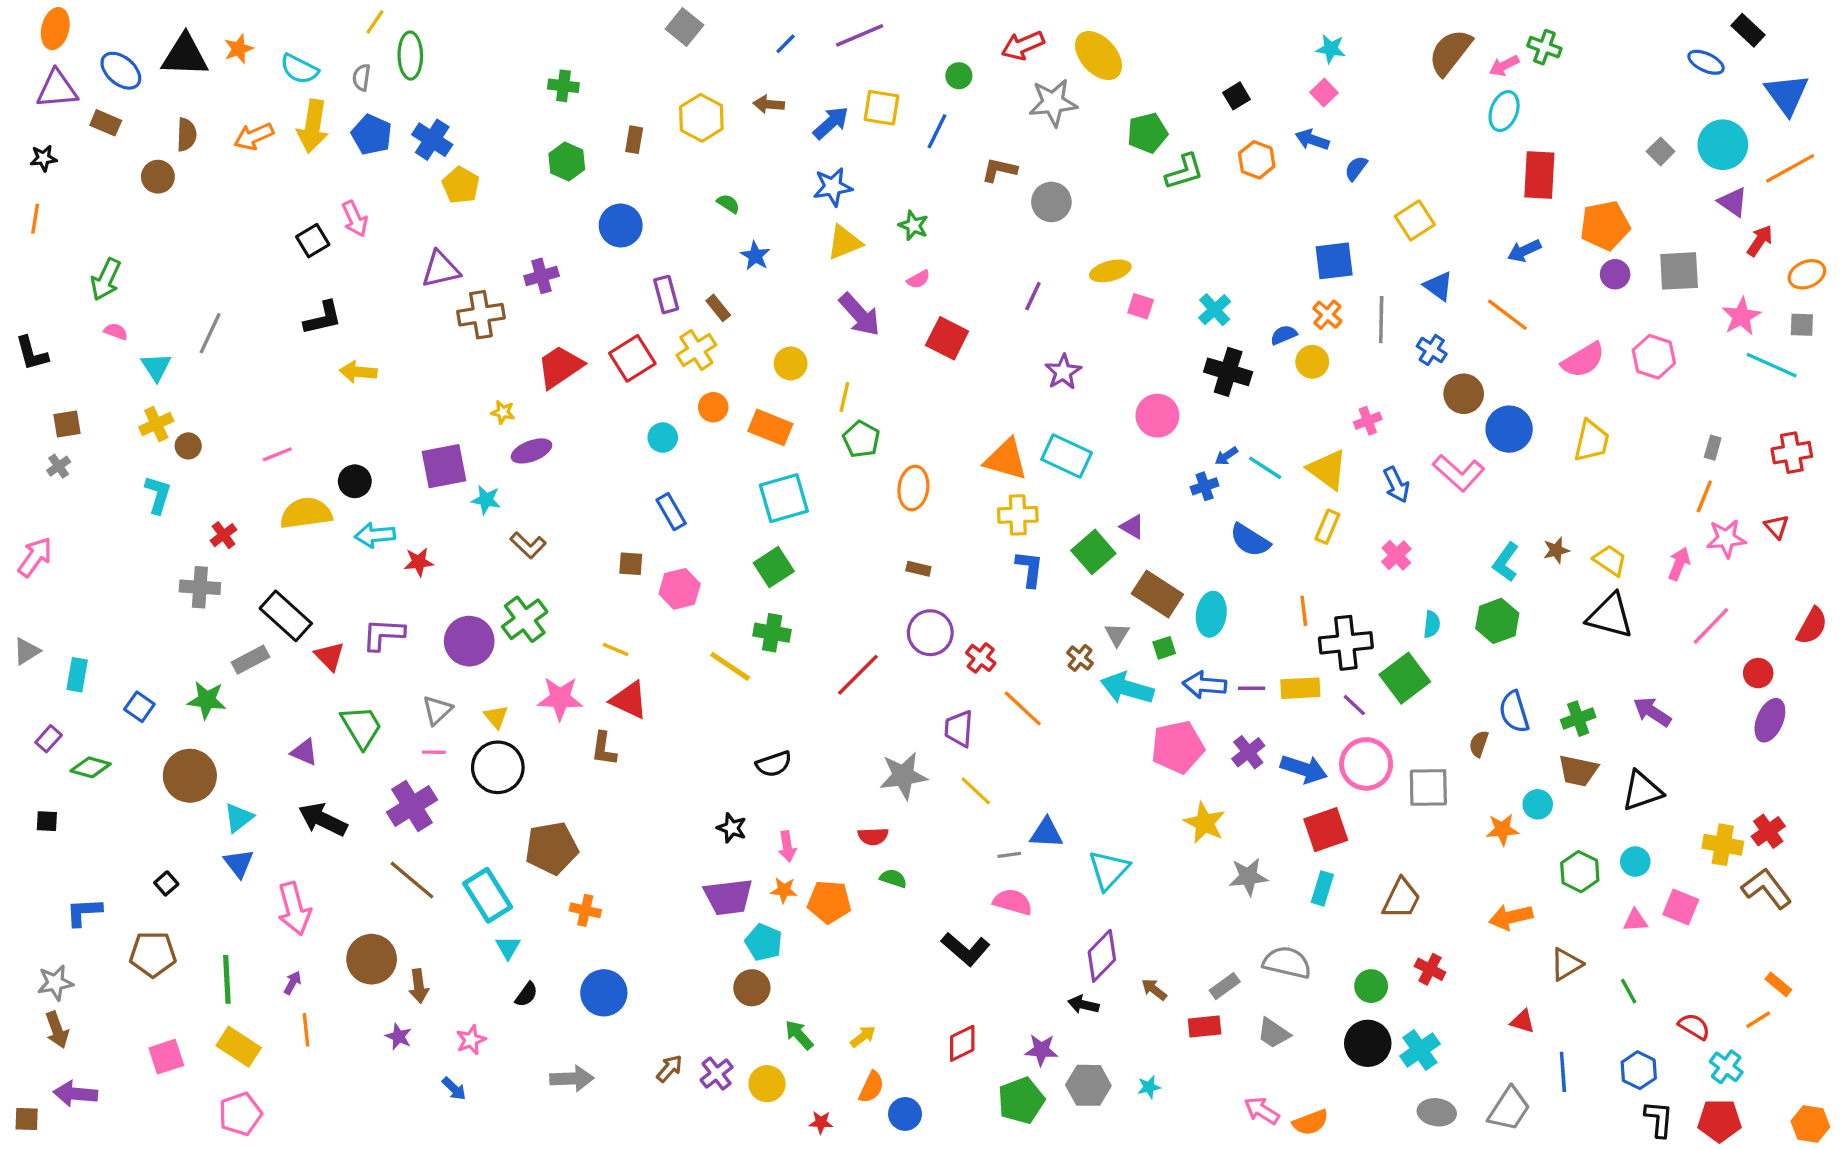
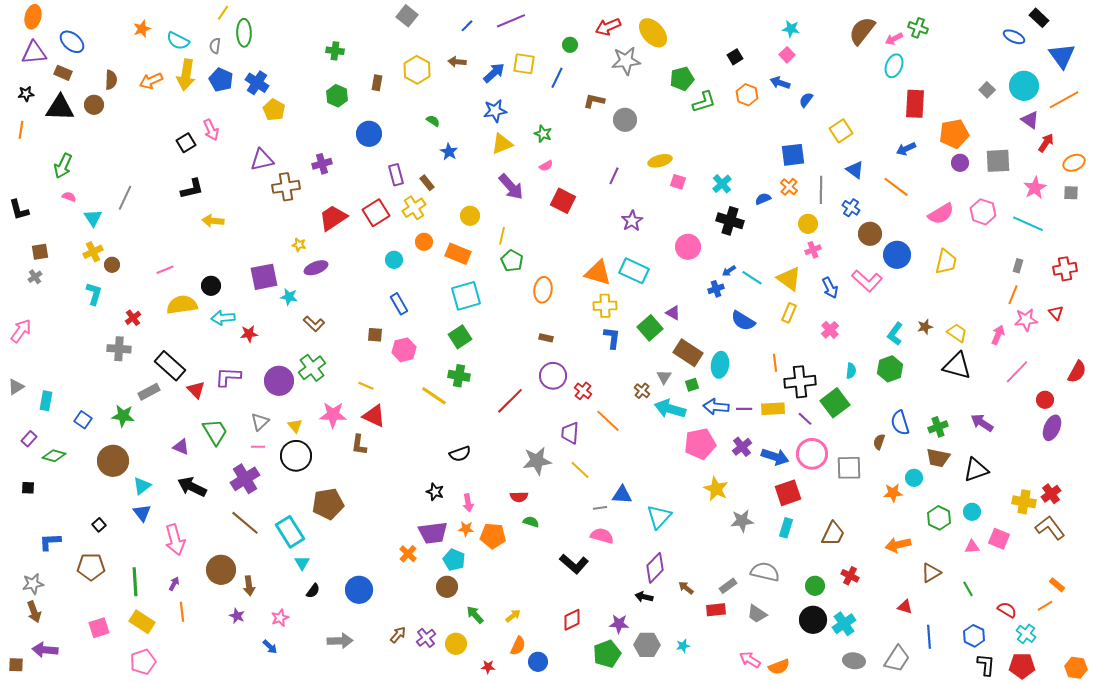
black triangle: (185, 56) -> (60, 108), moved
yellow circle: (1312, 362) -> (808, 224), moved
cyan line: (1772, 365) -> (1028, 224), moved
orange cross: (585, 910) -> (408, 554), moved, turned 30

